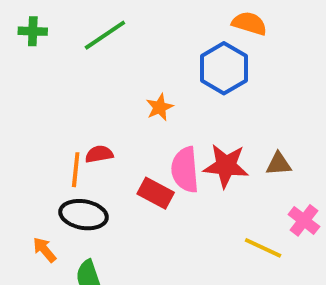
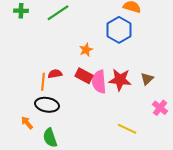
brown triangle: (279, 164) -> (147, 79), turned -40
red rectangle: (156, 193) -> (84, 76), moved
yellow line: (263, 248) -> (127, 129), moved

